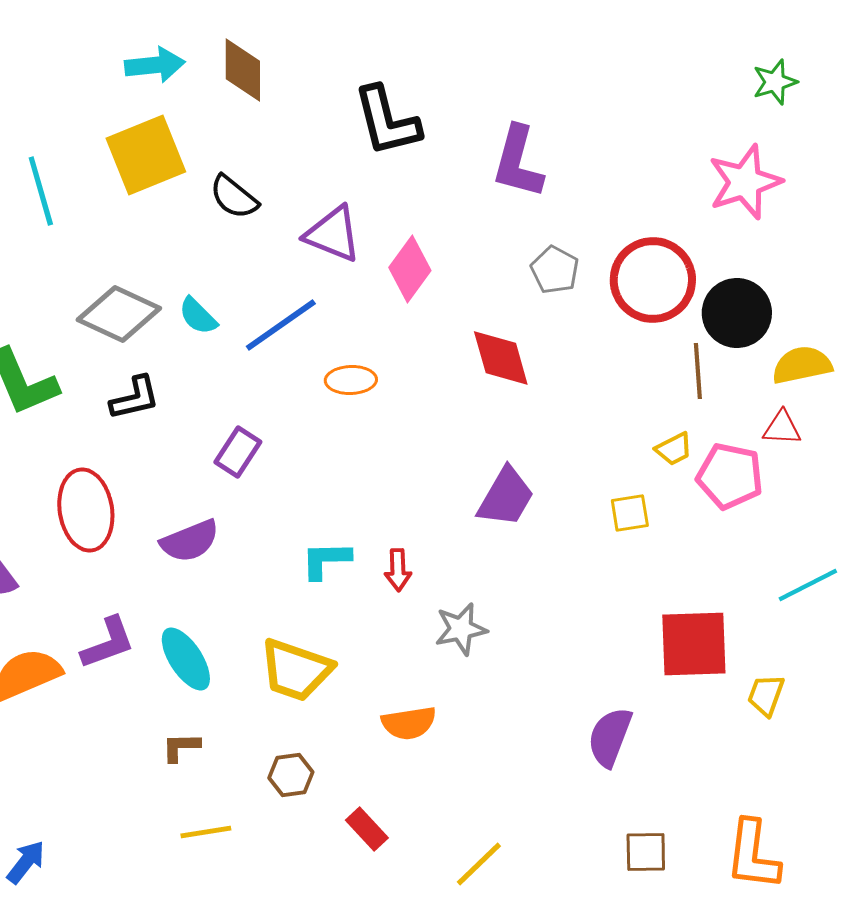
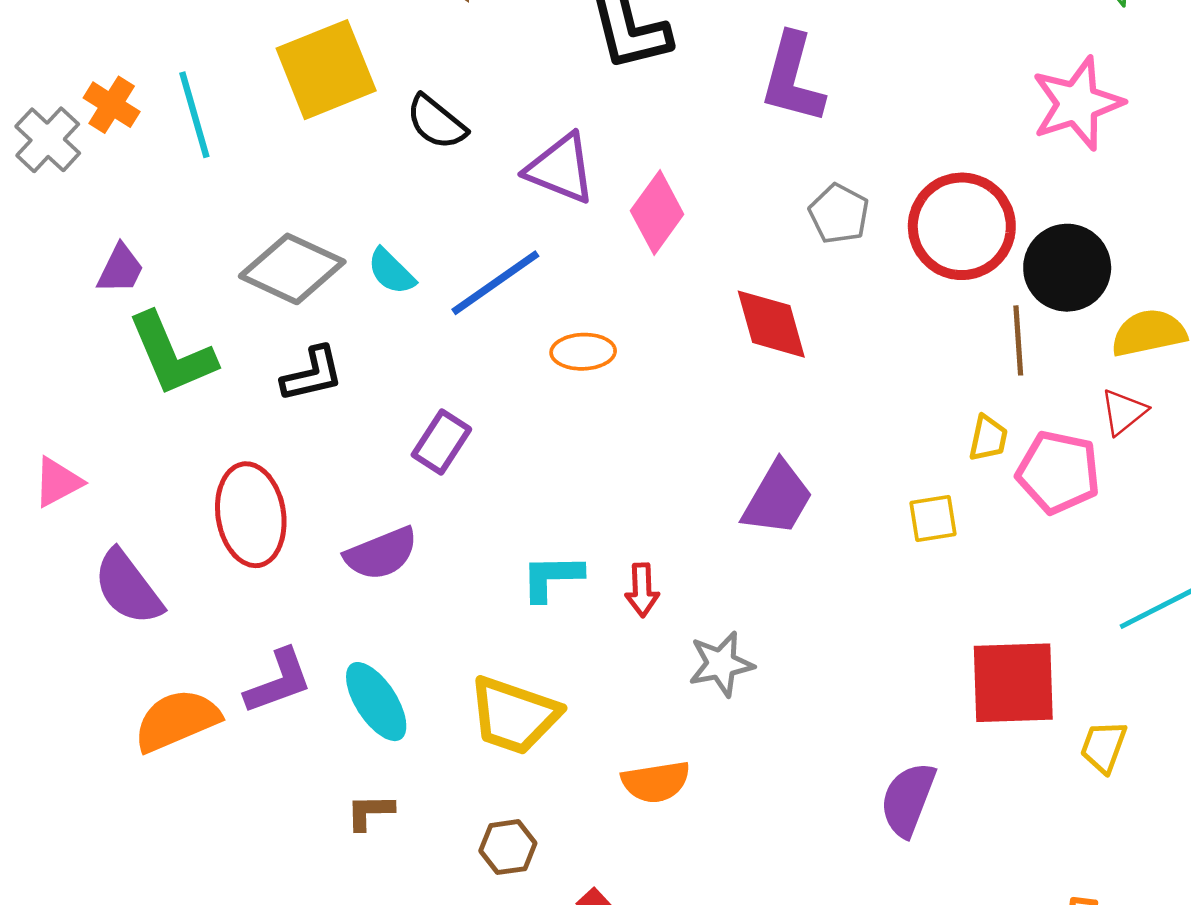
red triangle: (782, 428) -> (1124, 412), turned -42
yellow trapezoid: (674, 449) -> (988, 438), turned -51

